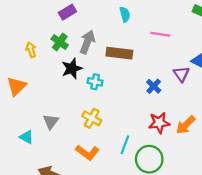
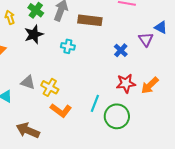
black star: (72, 69) -> (34, 34), moved
yellow cross: (92, 118) -> (50, 87), moved
gray triangle: (51, 122) -> (28, 82), turned -49

